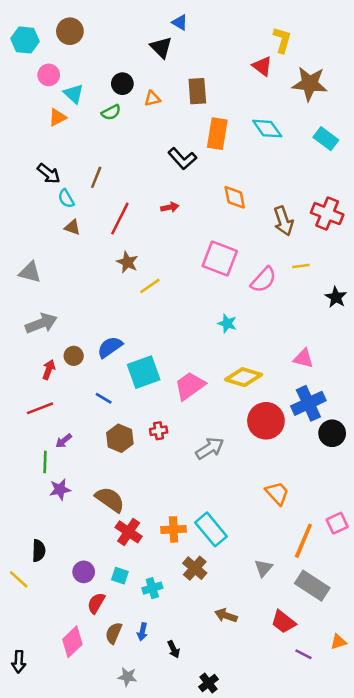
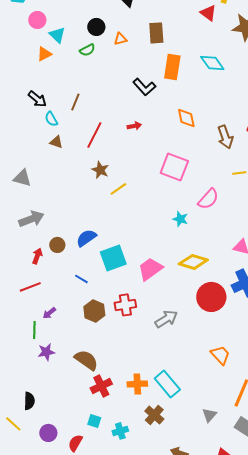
pink semicircle: (263, 280) -> (208, 199), moved
red cross: (159, 431) -> (125, 305), size x1.5
red cross: (129, 532) -> (101, 386), turned 30
purple circle: (84, 572) -> (48, 433), moved

